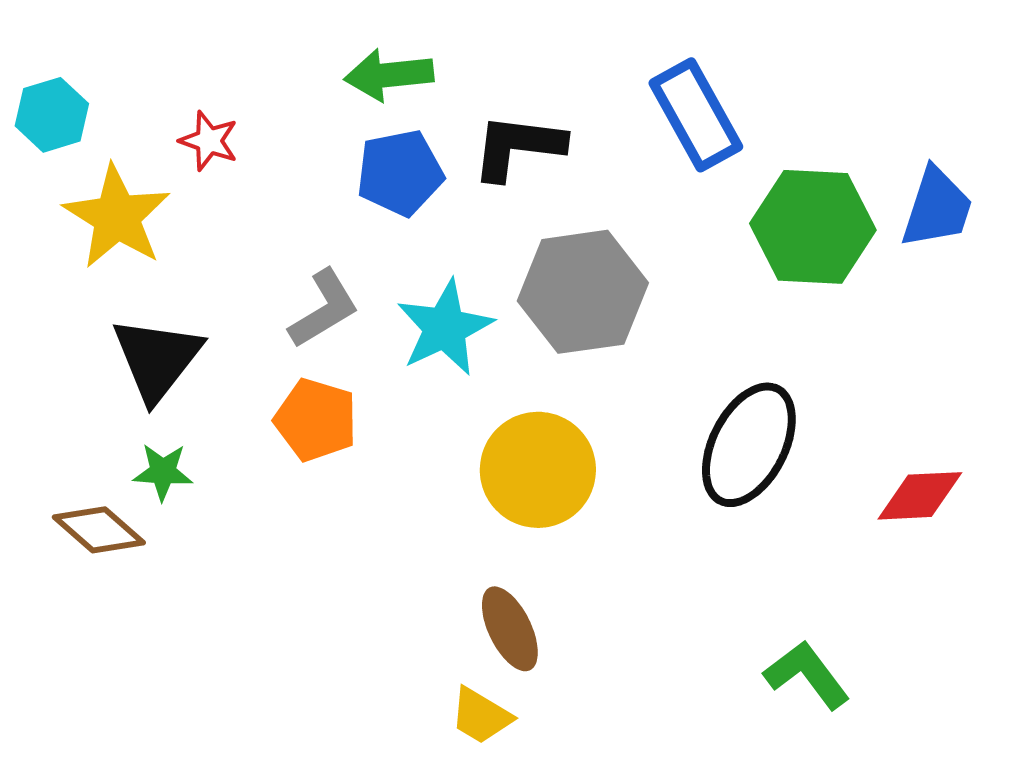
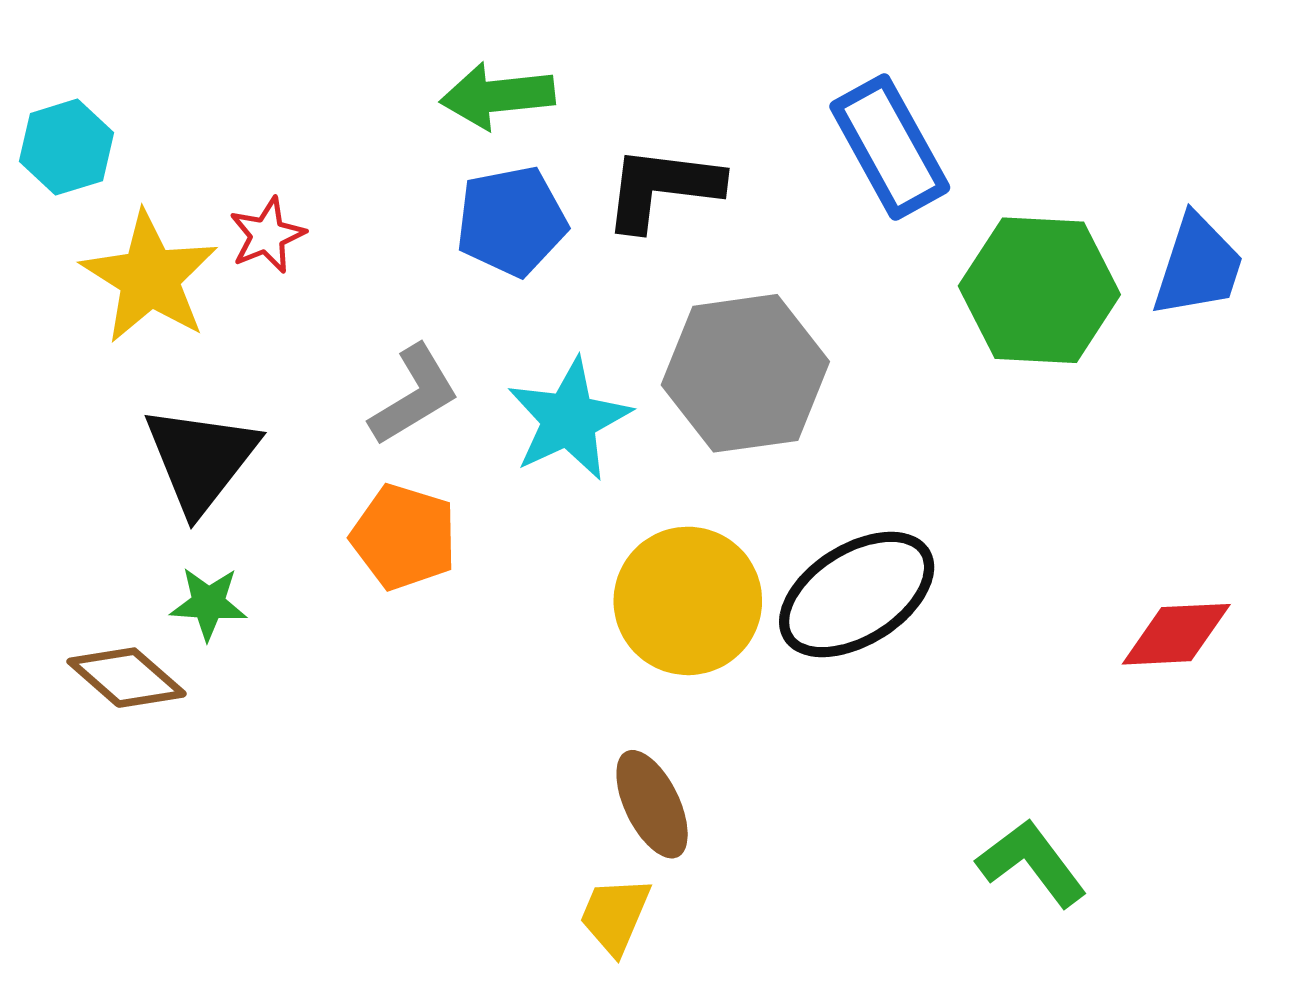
red star: (209, 141) -> (267, 235), moved, turned 30
black ellipse: (749, 445) -> (857, 595), moved, turned 31
yellow trapezoid: (481, 716) -> (615, 915), turned 82

